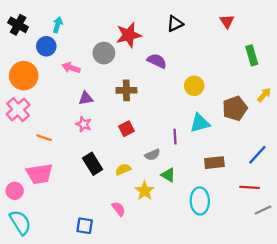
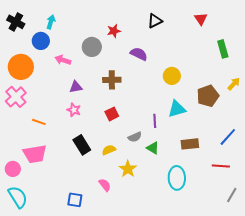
red star: (129, 35) -> (114, 31), size x0.6
green triangle: (168, 175) -> (153, 148), moved
gray line: (263, 210) -> (232, 195), moved, turned -35

